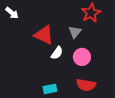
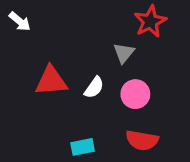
red triangle: (44, 35) -> (51, 81), moved, turned -30

